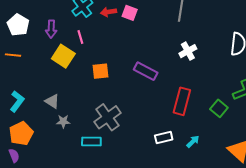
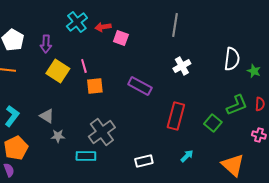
pink square: (130, 13) -> (121, 38), moved
pink line: (80, 37) -> (84, 66), moved
white rectangle: (164, 137) -> (144, 161), moved

